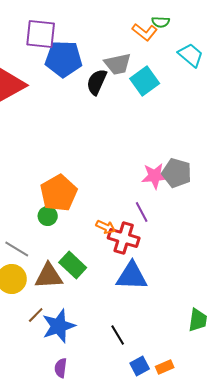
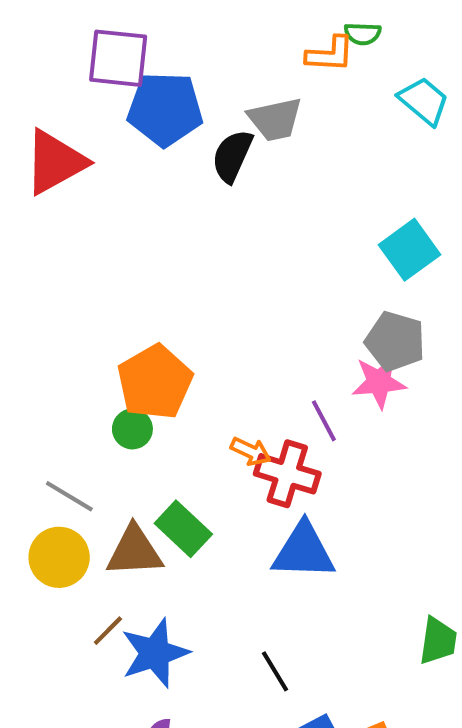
orange L-shape: (145, 32) -> (330, 54), turned -35
cyan square: (145, 81) -> (409, 250), moved
pink star: (155, 176) -> (379, 382), moved

